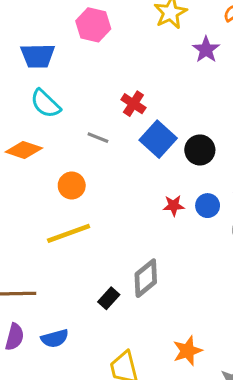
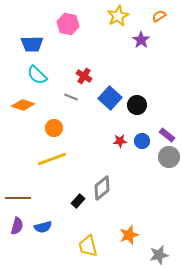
red cross: (133, 104) -> (84, 76), moved

